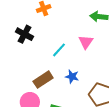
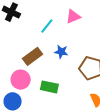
pink triangle: (86, 42) -> (73, 17), turned 35

